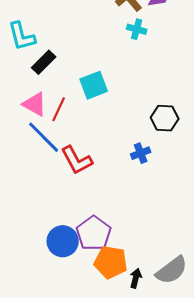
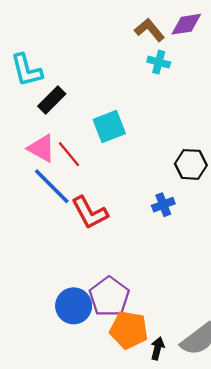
red line: (59, 109) -> (69, 154), turned -65

